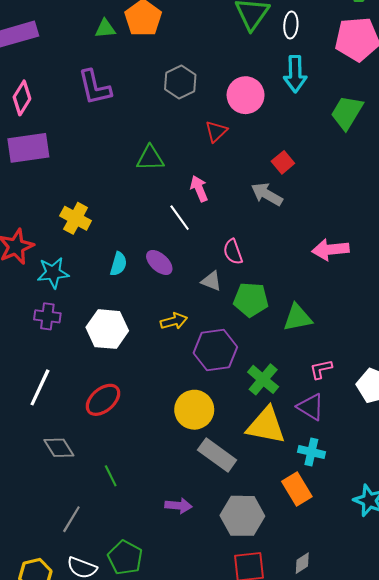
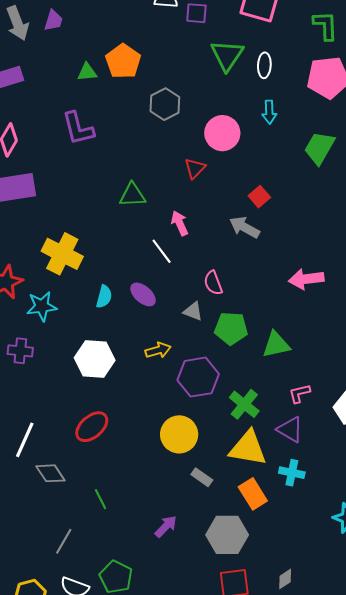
cyan arrow: (295, 74) -> (269, 112), size x0.7
gray hexagon: (180, 82) -> (165, 104), moved
yellow cross: (76, 218) -> (62, 254), size x1.4
purple cross: (47, 316) -> (20, 351), moved
white line: (40, 387) -> (25, 440), moved
gray rectangle: (217, 455) -> (202, 477), size x0.6
orange rectangle: (297, 489) -> (253, 494), moved
purple arrow: (178, 506) -> (166, 526), turned -50

